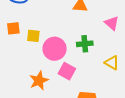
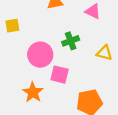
yellow square: (33, 36) -> (12, 26), moved

